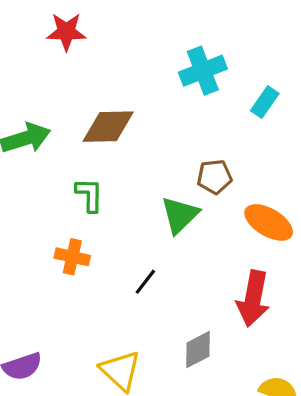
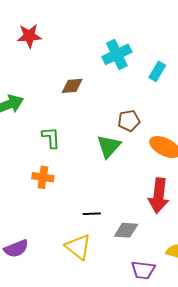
brown diamond: (108, 127) -> (72, 86), moved, size x0.7
black line: (145, 282) -> (92, 214), moved, turned 54
gray diamond: (198, 350) -> (126, 230), turned 35

